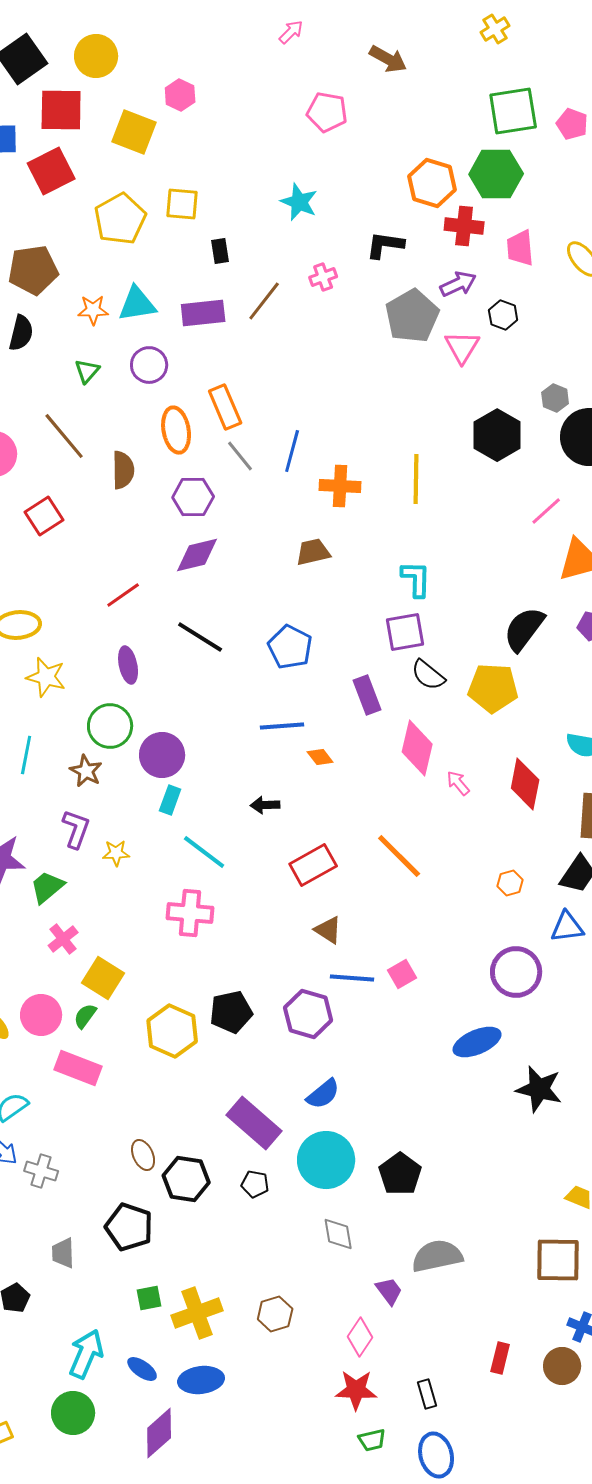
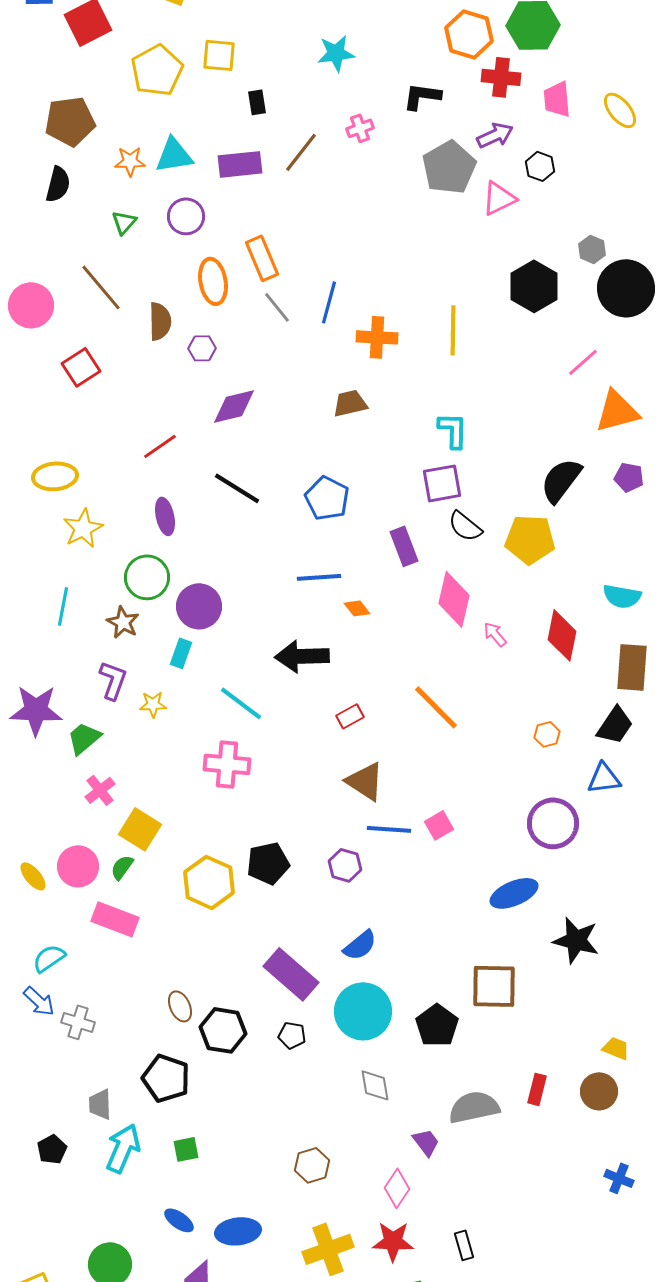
cyan star: (299, 202) -> (336, 53), turned -30
pink triangle: (462, 347) -> (499, 198), turned 33
purple hexagon: (193, 497) -> (202, 348), moved, size x0.7
yellow star: (46, 677) -> (83, 528), turned 30
cyan rectangle: (170, 800) -> (181, 653), moved
black arrow: (265, 805) -> (302, 656), size x1.8
red rectangle: (313, 865) -> (350, 716), size x0.6
brown triangle: (328, 930) -> (365, 781), size x1.4
purple hexagon: (308, 1014) -> (345, 865), size x0.7
brown square: (558, 1260) -> (494, 986), moved
yellow cross: (197, 1313) -> (328, 1249), moved
cyan arrow: (86, 1354) -> (123, 1148), moved
red rectangle: (500, 1358) -> (537, 1089), moved
brown circle: (562, 1366) -> (599, 1091), moved

